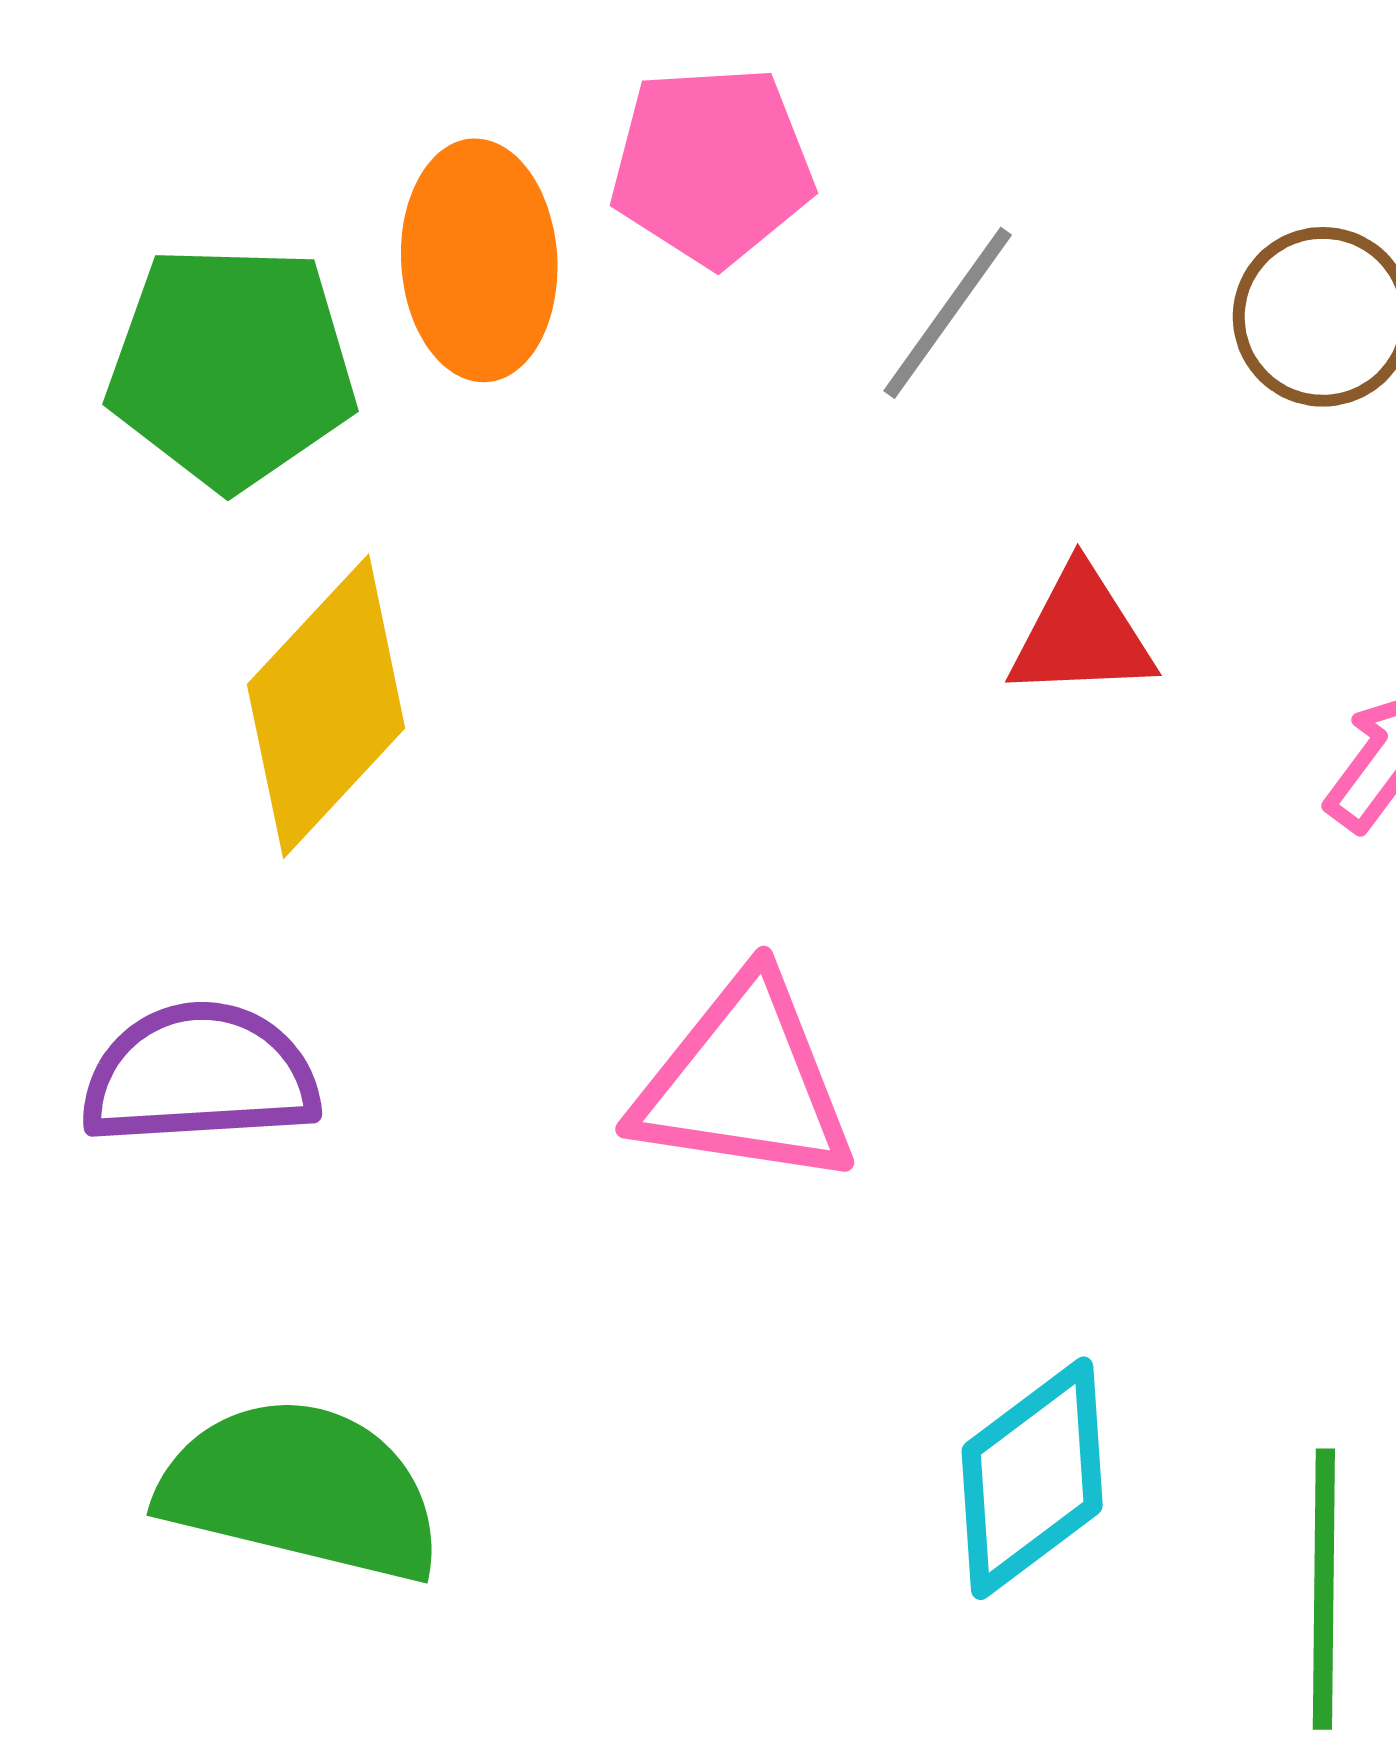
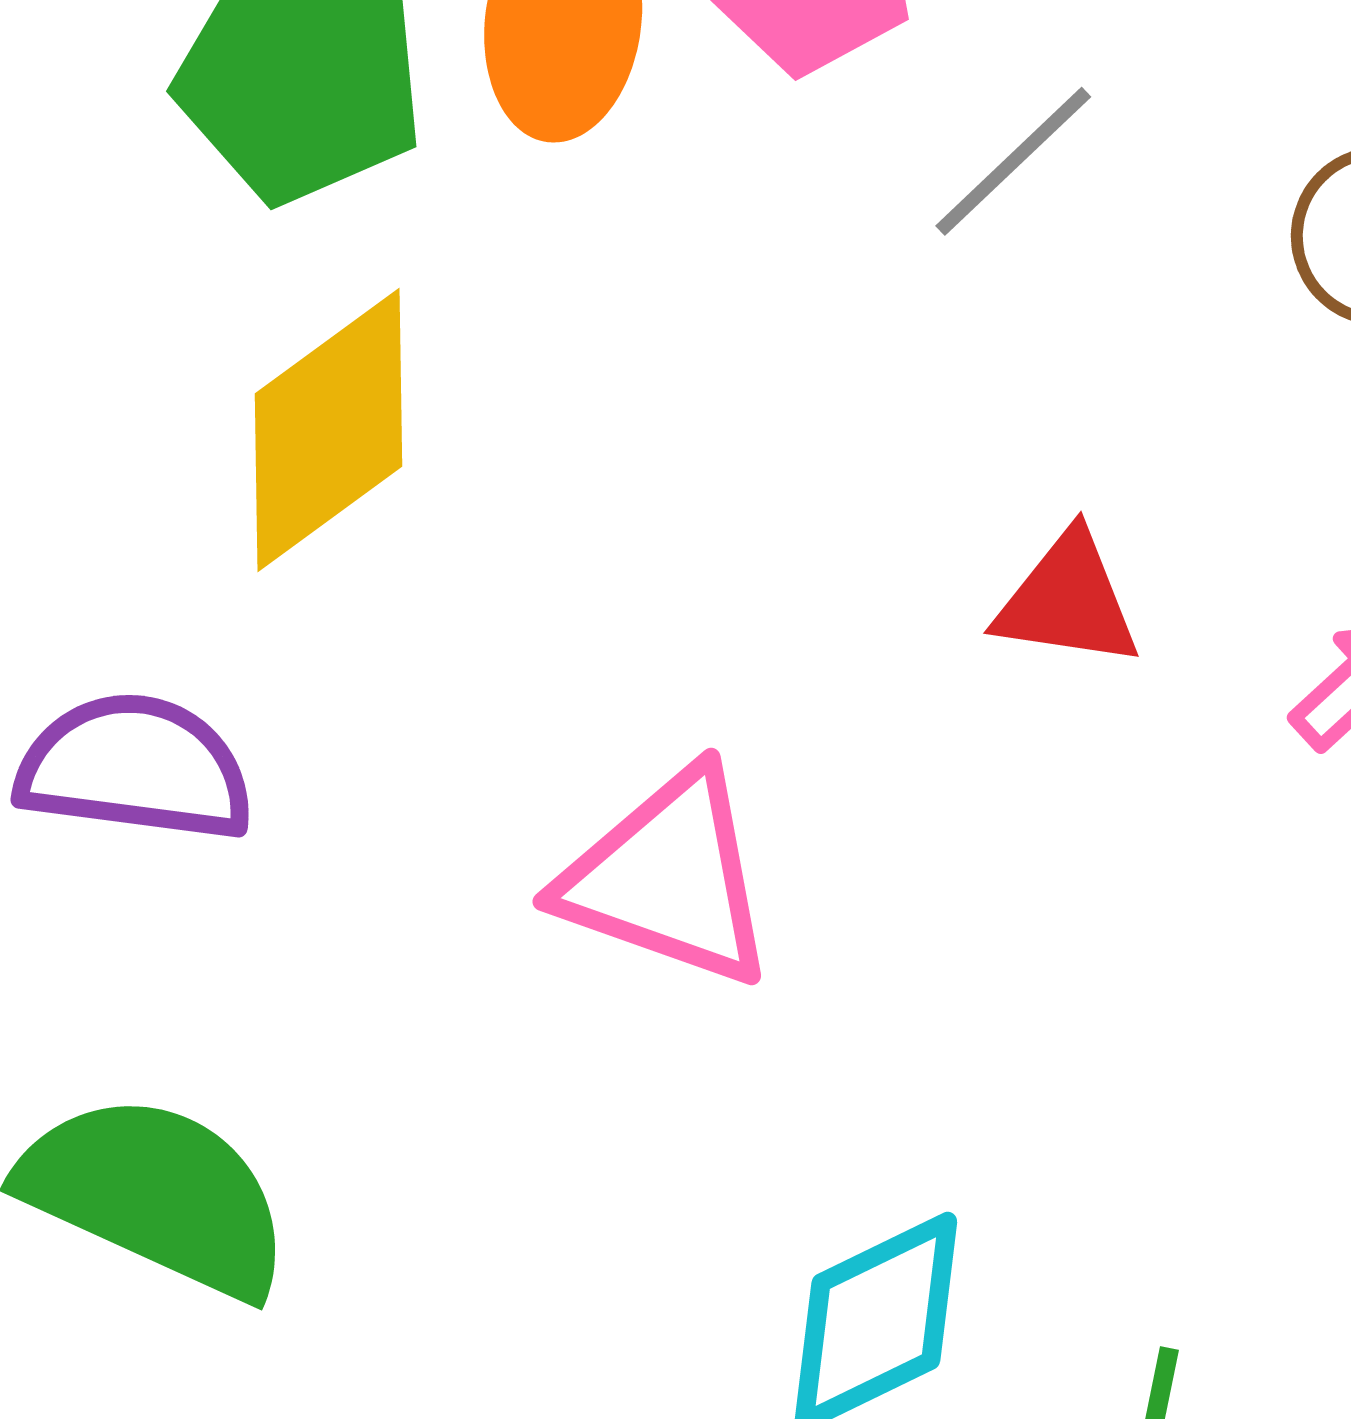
red triangle: (1082, 634) -> (1068, 600), moved

